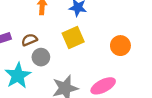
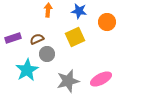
orange circle: (120, 46) -> (107, 22), moved

